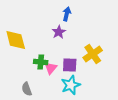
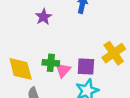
purple star: (59, 32) -> (44, 17), moved
yellow diamond: (16, 40) -> (21, 69), moved

